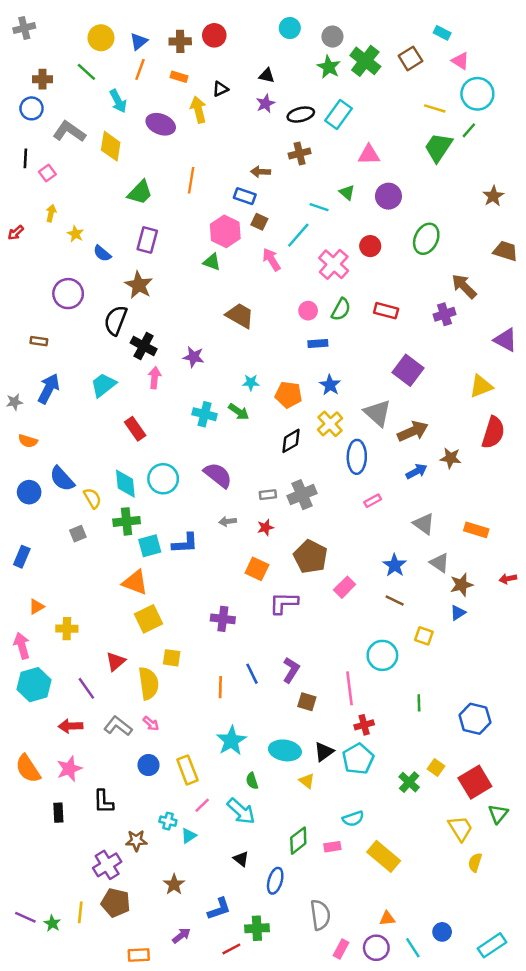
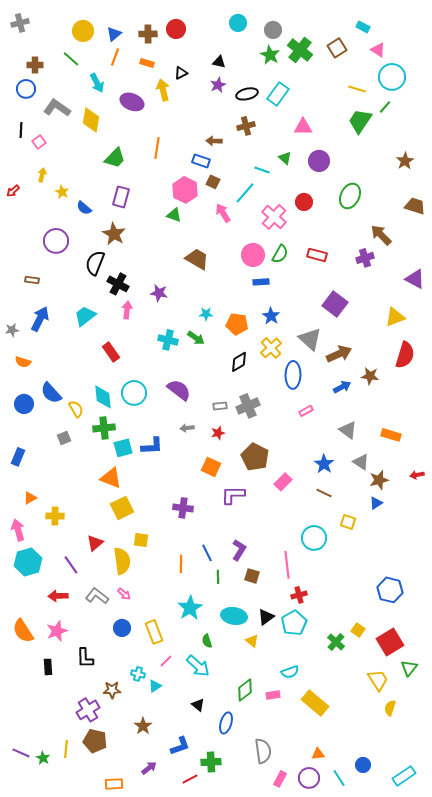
pink circle: (308, 311) -> (253, 255), size x1.5
green line: (419, 703) -> (218, 577), moved

